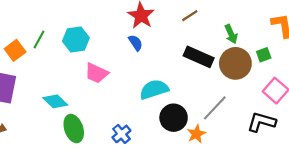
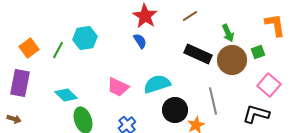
green line: (39, 40) -> (58, 50), moved
pink trapezoid: (96, 73) -> (118, 87), moved
gray line: (215, 108) -> (213, 101), turned -56

